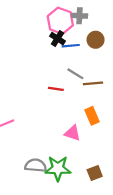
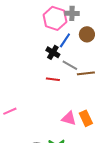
black cross: (57, 39) -> (53, 52), moved
blue line: (71, 46) -> (65, 40), turned -49
orange rectangle: (92, 116) -> (86, 118), moved

